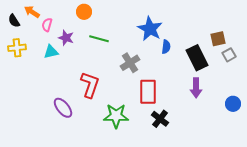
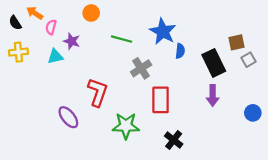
green line: (99, 39) -> (122, 39), moved
black cross: (160, 119) -> (174, 140), moved

